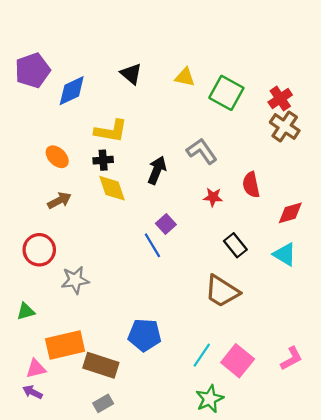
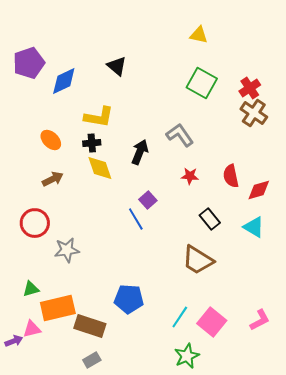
yellow triangle: (185, 77) -> (199, 35), moved
red semicircle: (251, 185) -> (231, 176), moved
green triangle: (26, 311) -> (31, 289), moved
purple arrow: (33, 392) -> (14, 341), moved, turned 132

